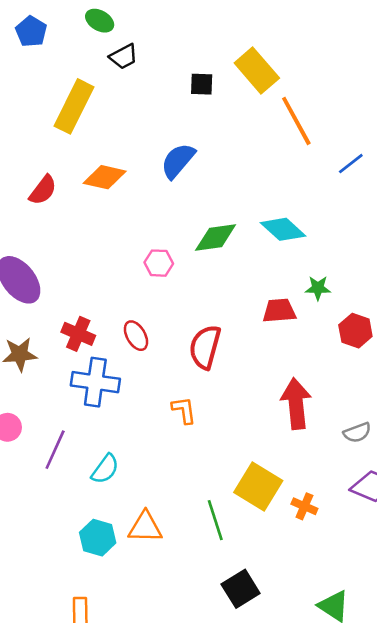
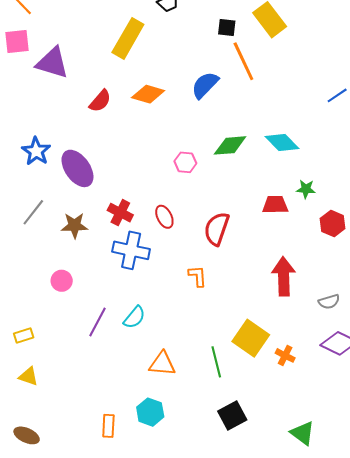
orange line: (296, 121) -> (243, 61), moved
purple line: (55, 450) -> (97, 322), moved
cyan hexagon: (98, 538) -> (150, 412), moved

